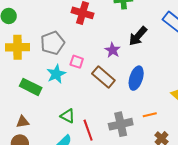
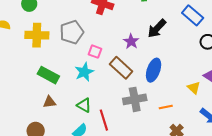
cyan star: (56, 74) -> (84, 72), moved
brown triangle: (23, 122) -> (49, 102), moved
gray cross: (121, 124) -> (135, 99), moved

